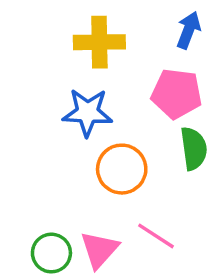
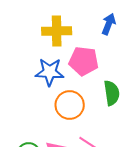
pink pentagon: (177, 94) -> (84, 61), moved

